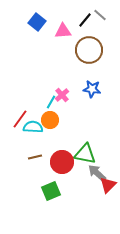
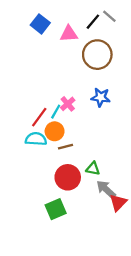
red line: (20, 119) -> (39, 117), moved
green triangle: (85, 154) -> (93, 169), size x0.6
brown line: (35, 157) -> (66, 147), moved

